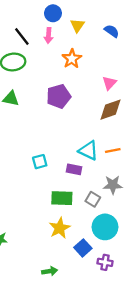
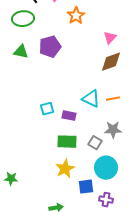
purple pentagon: (59, 96) -> (50, 47), moved
purple rectangle: (74, 169) -> (69, 116), moved
blue square: (83, 248) -> (86, 187), turned 35

